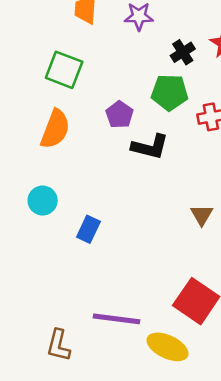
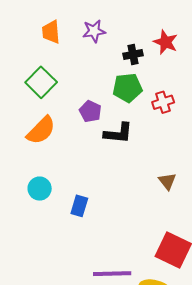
black cross: (183, 52) -> (133, 54), turned 30
green square: (64, 70) -> (41, 82), turned 32
orange semicircle: (55, 129) -> (41, 130), turned 32

